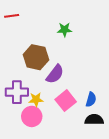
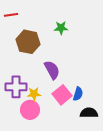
brown hexagon: (36, 57) -> (28, 42), moved
purple semicircle: (55, 74) -> (52, 70), turned -66
blue semicircle: (91, 100) -> (78, 94), moved

